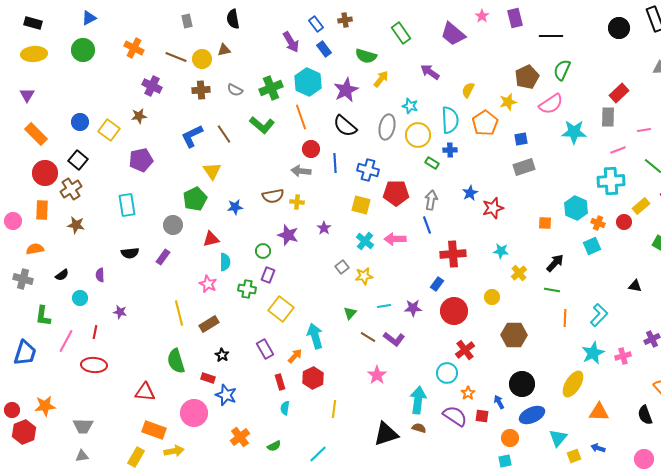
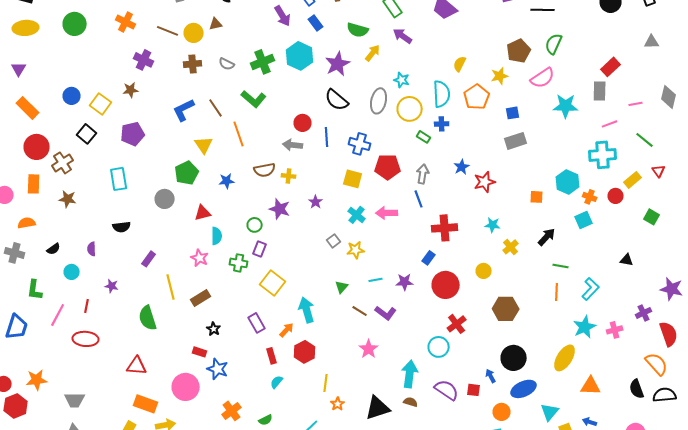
purple arrow: (430, 72) -> (403, 36), moved
orange line: (301, 117) -> (239, 134), moved
black square: (78, 160) -> (87, 134), moved
purple rectangle: (163, 257) -> (149, 259), moved
green line: (552, 290) -> (561, 266), moved
green semicircle: (176, 361) -> (148, 318), moved
orange star: (468, 393) -> (338, 404), moved
cyan semicircle: (285, 408) -> (277, 382), turned 32

